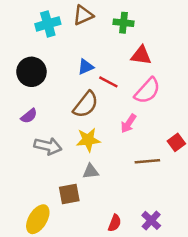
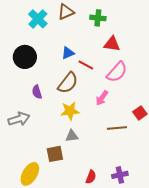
cyan cross: (48, 24) -> (38, 19), turned -30
purple semicircle: (29, 116) -> (37, 92), moved, turned 112
gray arrow: (48, 146) -> (19, 119), moved, turned -30
purple cross: (151, 220) -> (120, 175), turned 35

